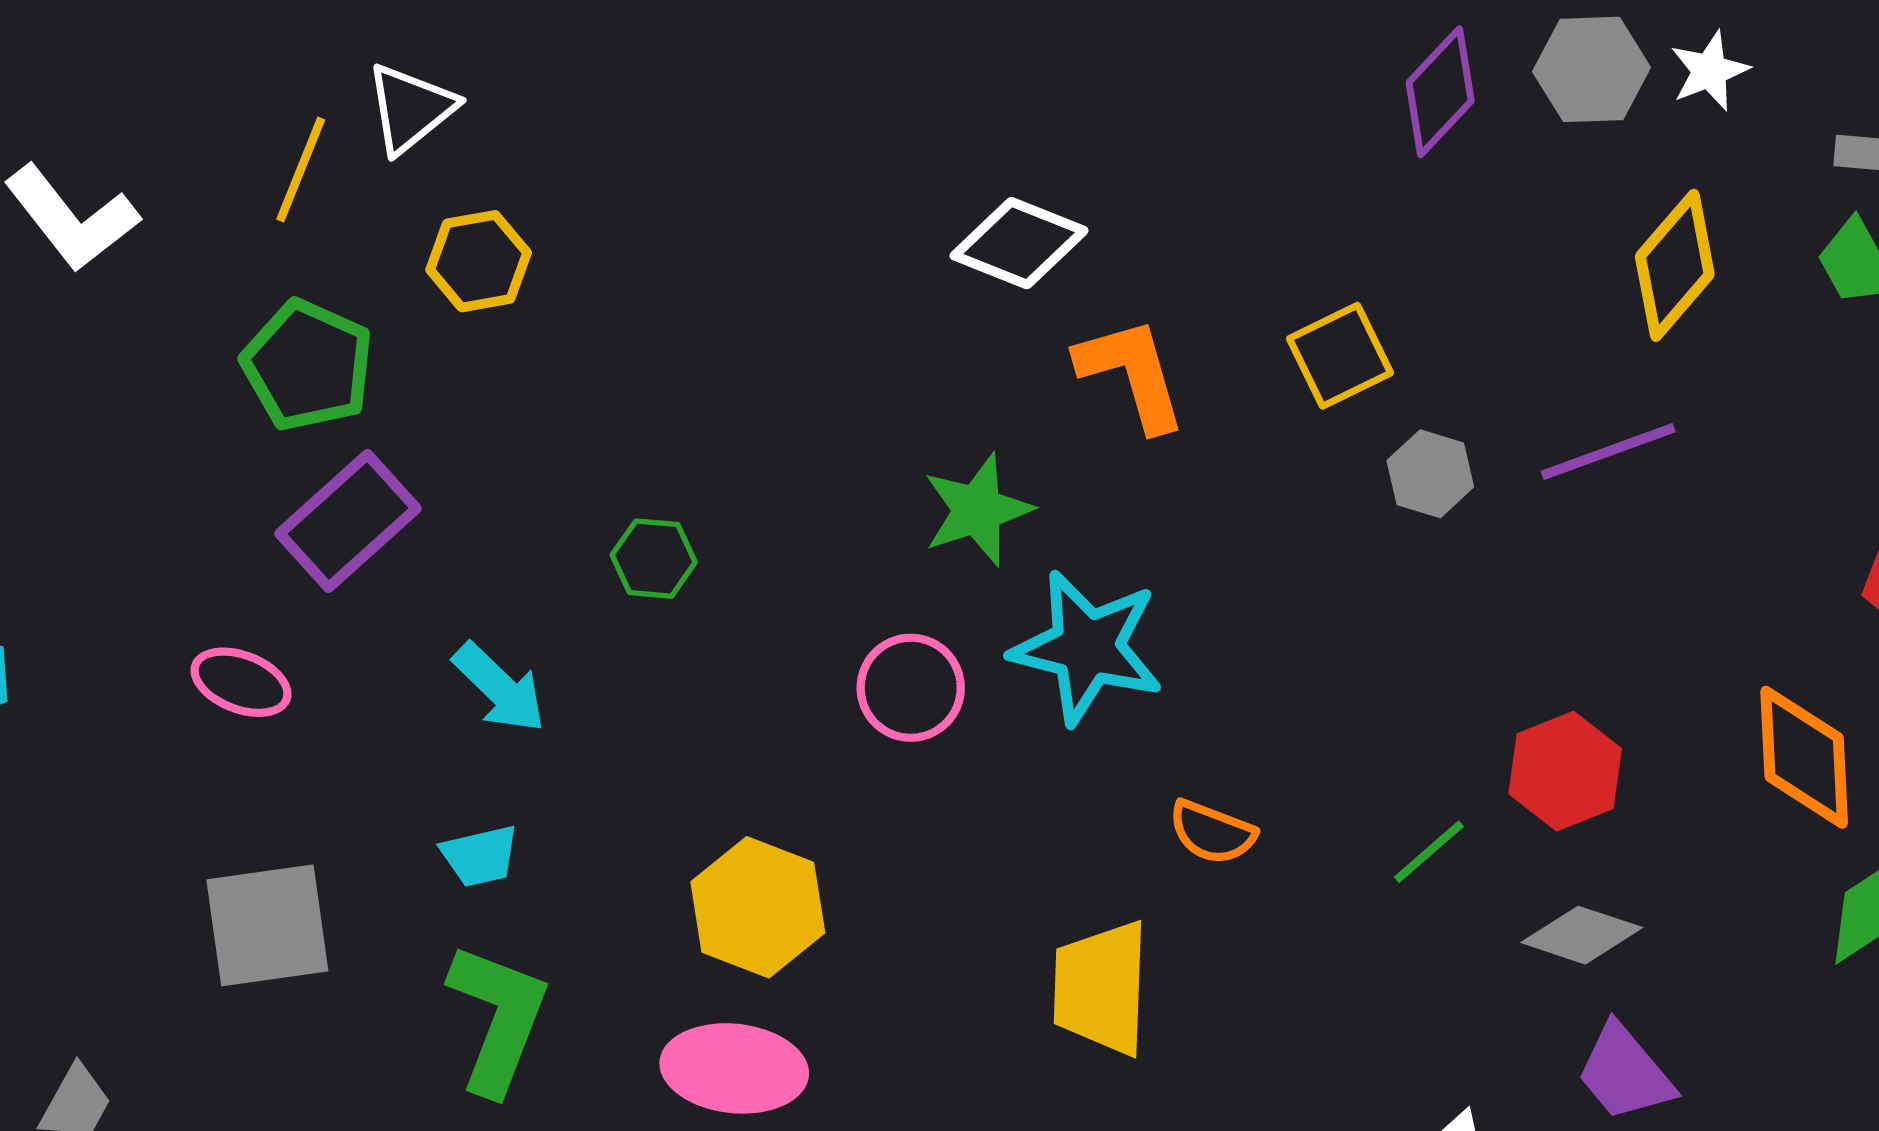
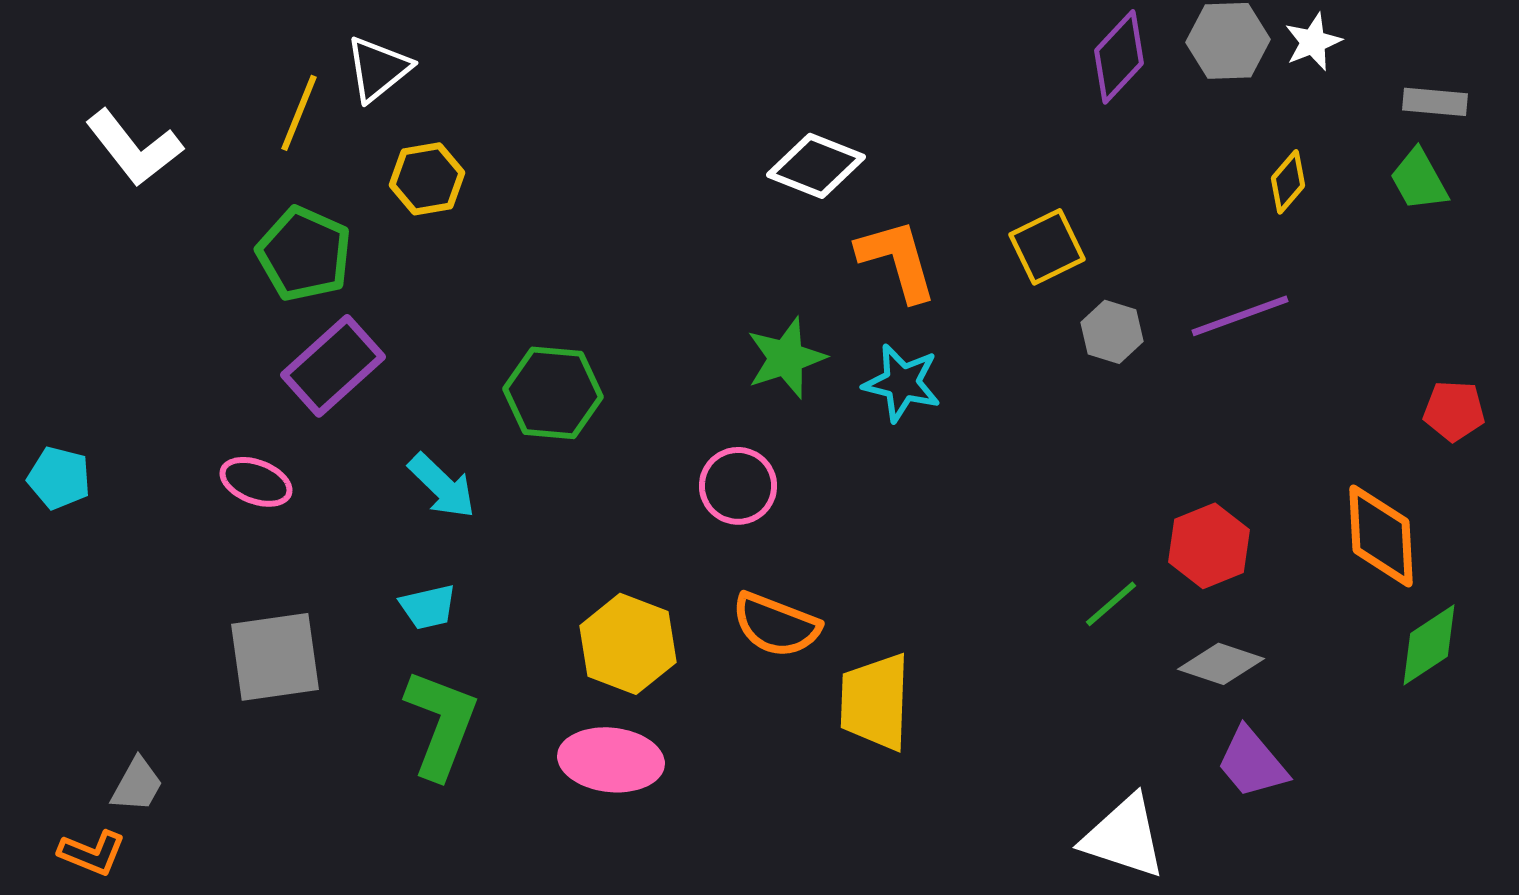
yellow diamond: (1675, 265) -> (1288, 182), size x0.6
green hexagon: (654, 559) -> (553, 393), size x1.6
cyan star: (1087, 647) -> (902, 383), moved, size x0.7
orange semicircle: (1212, 832) -> (776, 625), moved, size x1.4

